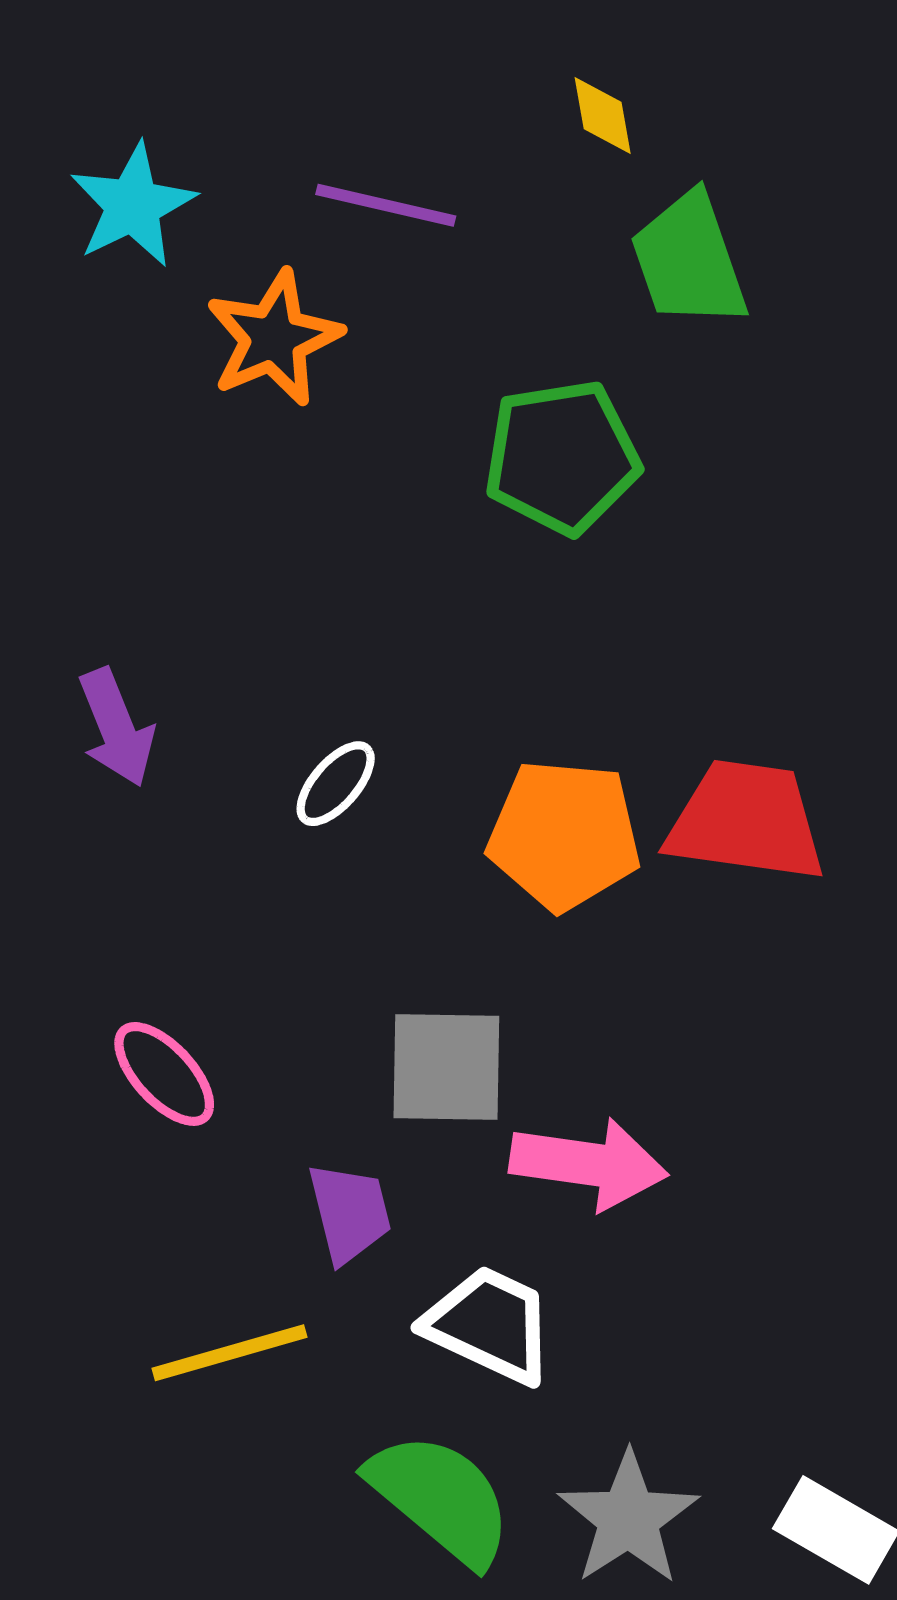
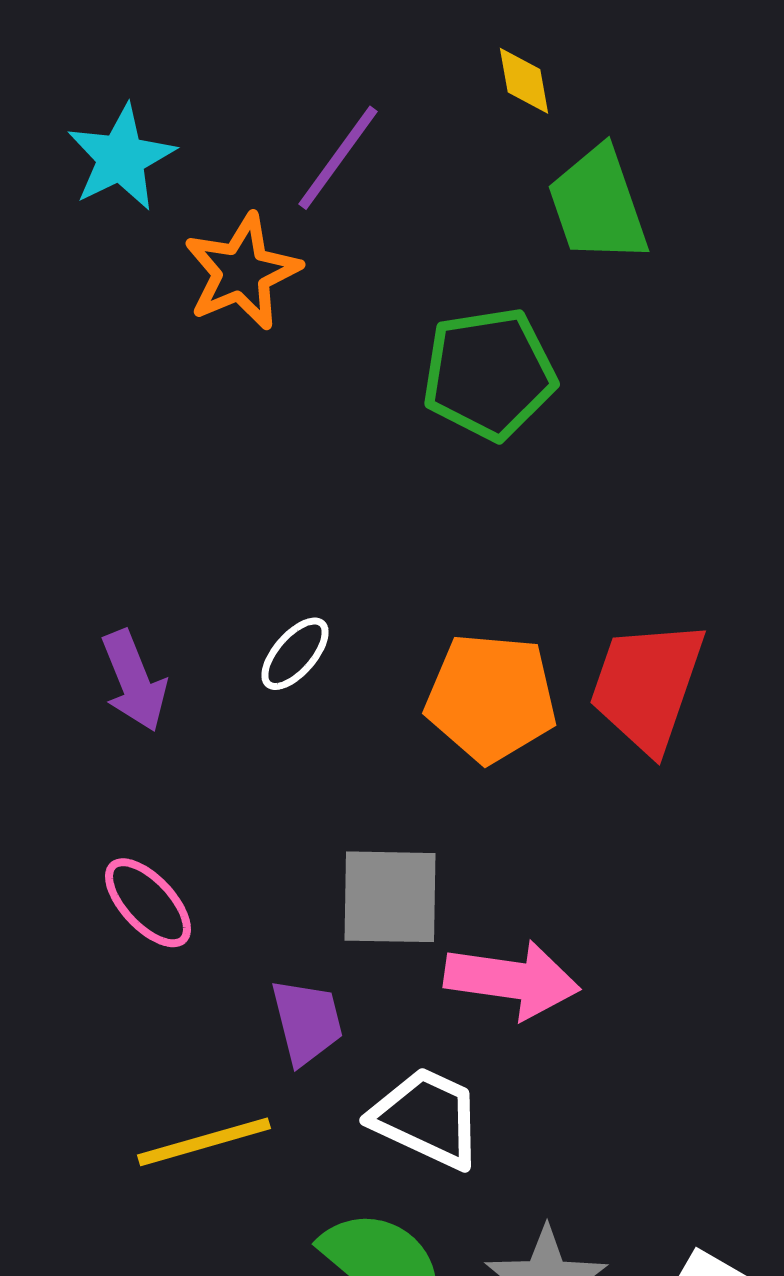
purple line: (386, 205) -> (338, 158), turned -67
purple arrow: (116, 728) -> (134, 681), moved
red trapezoid: (746, 821) -> (647, 686), turned -79

